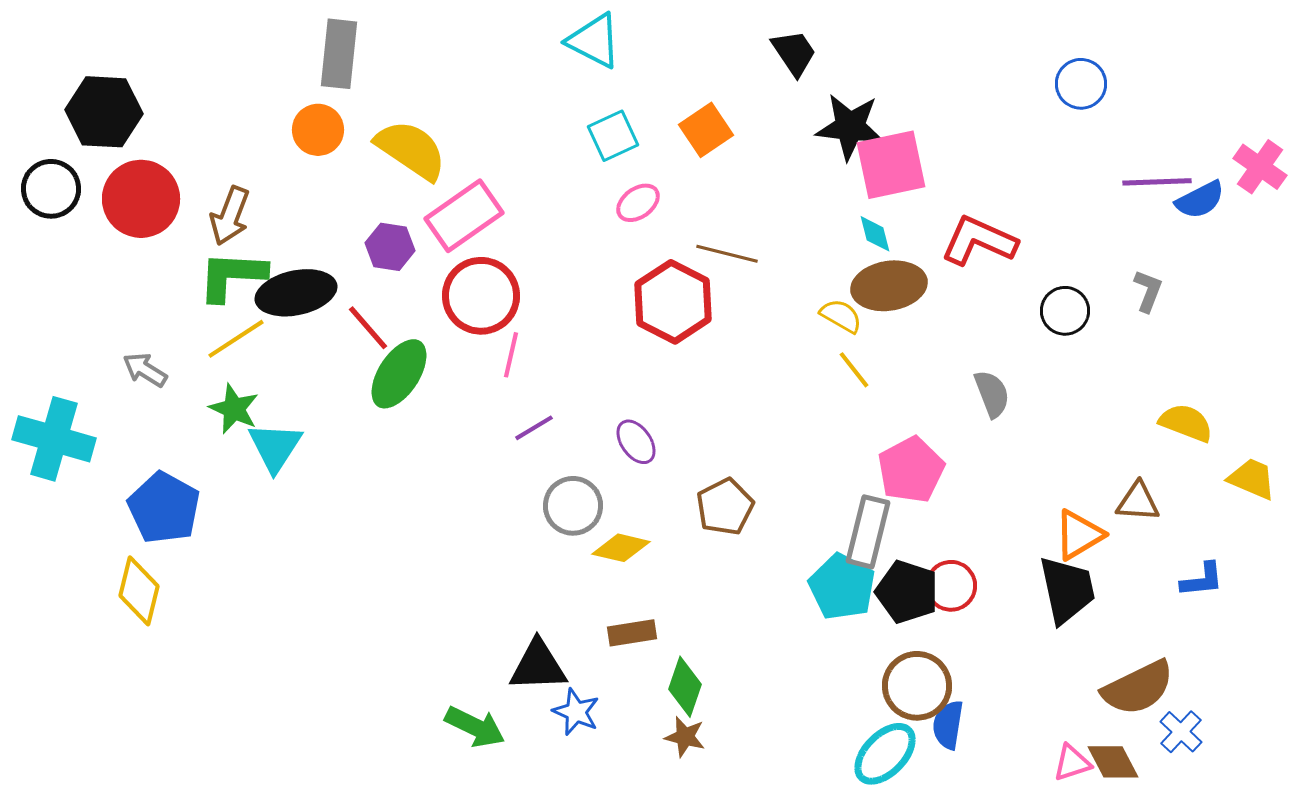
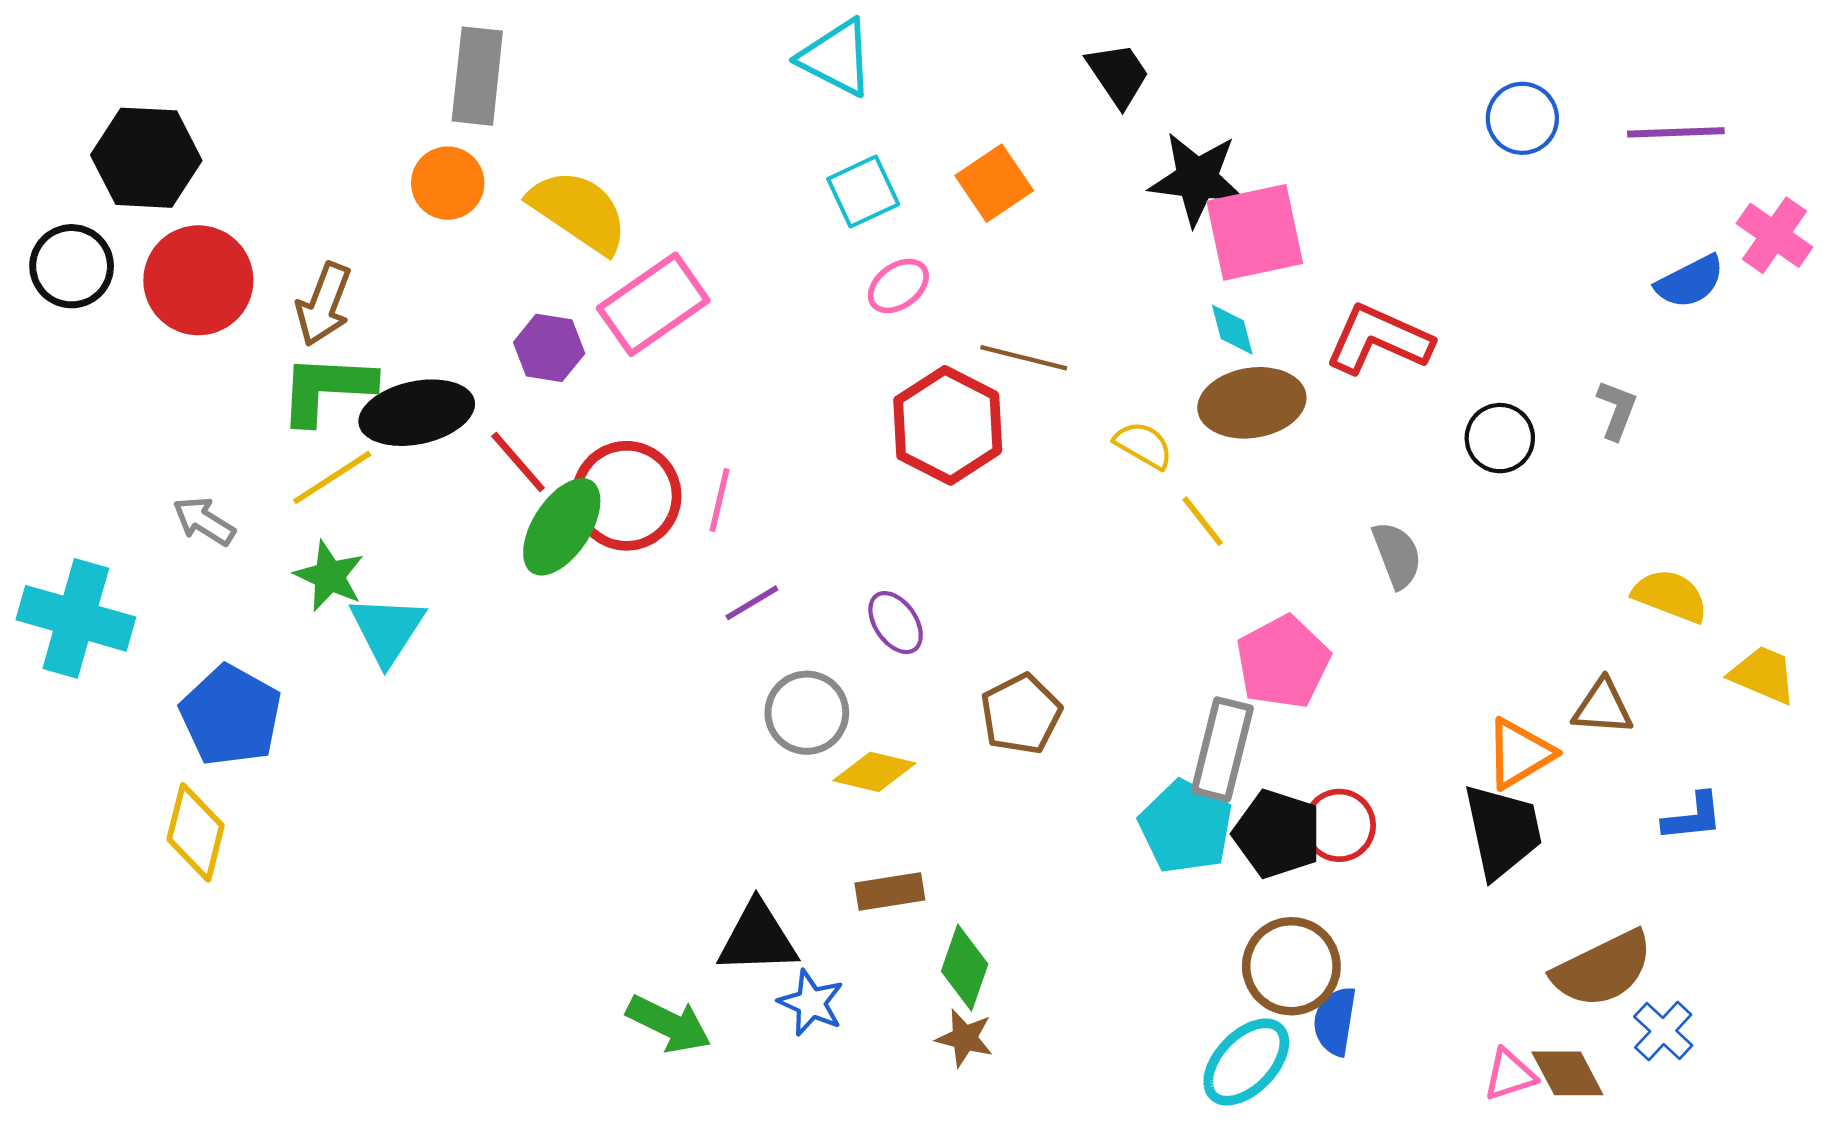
purple line: (1157, 182) -> (1676, 132), moved
red circle: (481, 296) -> (627, 496), moved
yellow semicircle: (841, 316) -> (1143, 445), moved

